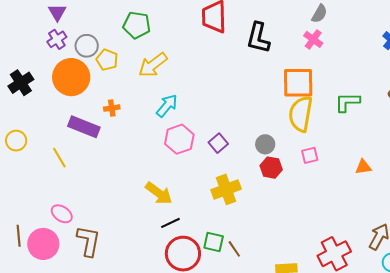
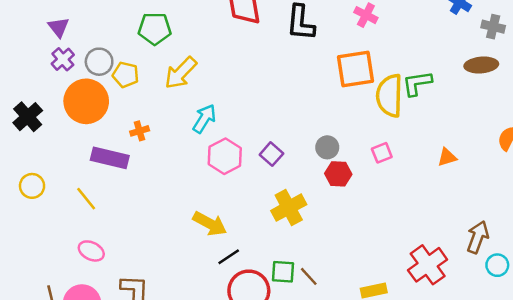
yellow semicircle: (301, 114) -> (389, 96), moved
pink ellipse: (62, 214) -> (91, 251), moved

